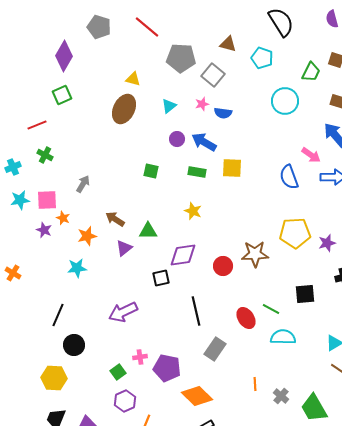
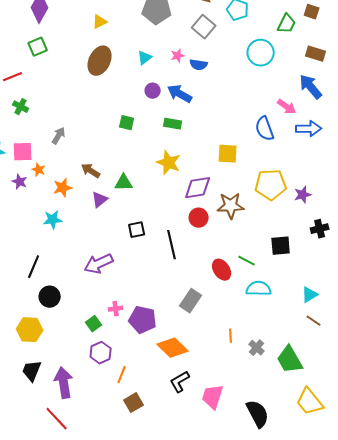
gray square: (213, 75) -> (204, 27), moved
yellow triangle: (133, 79) -> (100, 22), moved, turned -42
yellow square: (232, 168) -> (228, 154), moved
yellow star: (193, 211) -> (169, 163), size x1.4
purple diamond: (183, 255) -> (198, 188), moved
black line: (196, 311) -> (172, 245), moved

